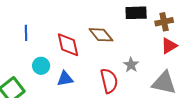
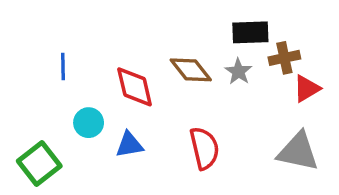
brown cross: (164, 22) -> (284, 58), moved
gray star: (131, 65) -> (238, 72), moved

